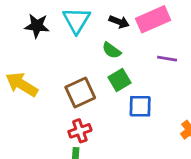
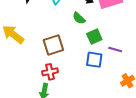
purple line: (167, 59) -> (115, 50), moved
green square: (119, 80) -> (94, 37), moved

